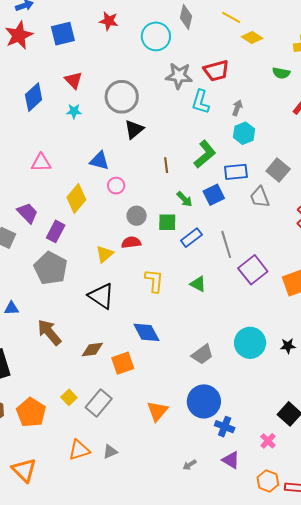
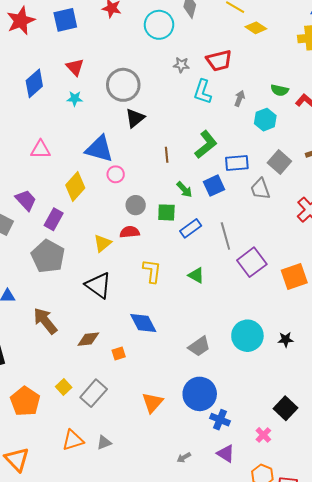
green semicircle: (281, 73) -> (280, 90), moved
gray star: (179, 76) -> (181, 65), size x0.6
cyan hexagon: (244, 133) -> (265, 120), moved
blue triangle: (99, 161) -> (99, 149), size x1.4
orange square: (123, 363) -> (119, 354), size x0.6

